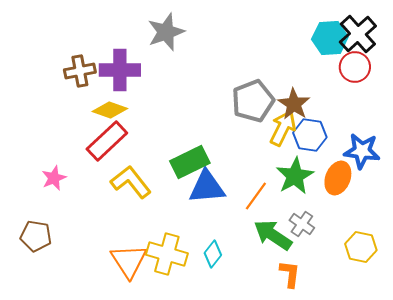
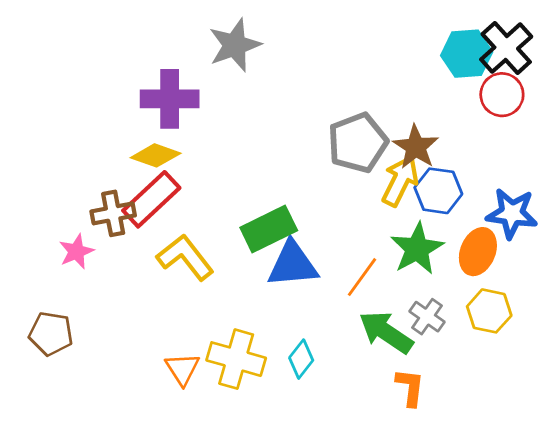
brown cross: (80, 71) -> (113, 213), moved
yellow hexagon: (361, 247) -> (489, 311), moved
orange triangle: (129, 261) -> (182, 369), size x0.7

